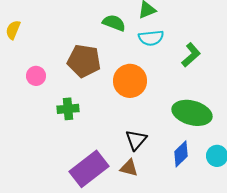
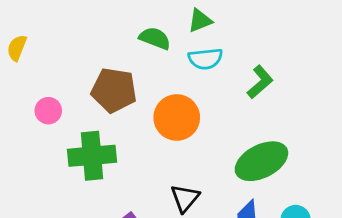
green cross: (68, 109) -> (92, 156), size x1.6
green ellipse: (192, 113) -> (261, 161), turned -42

